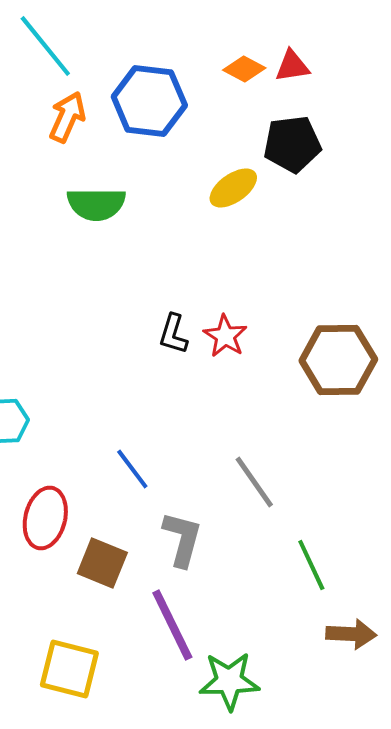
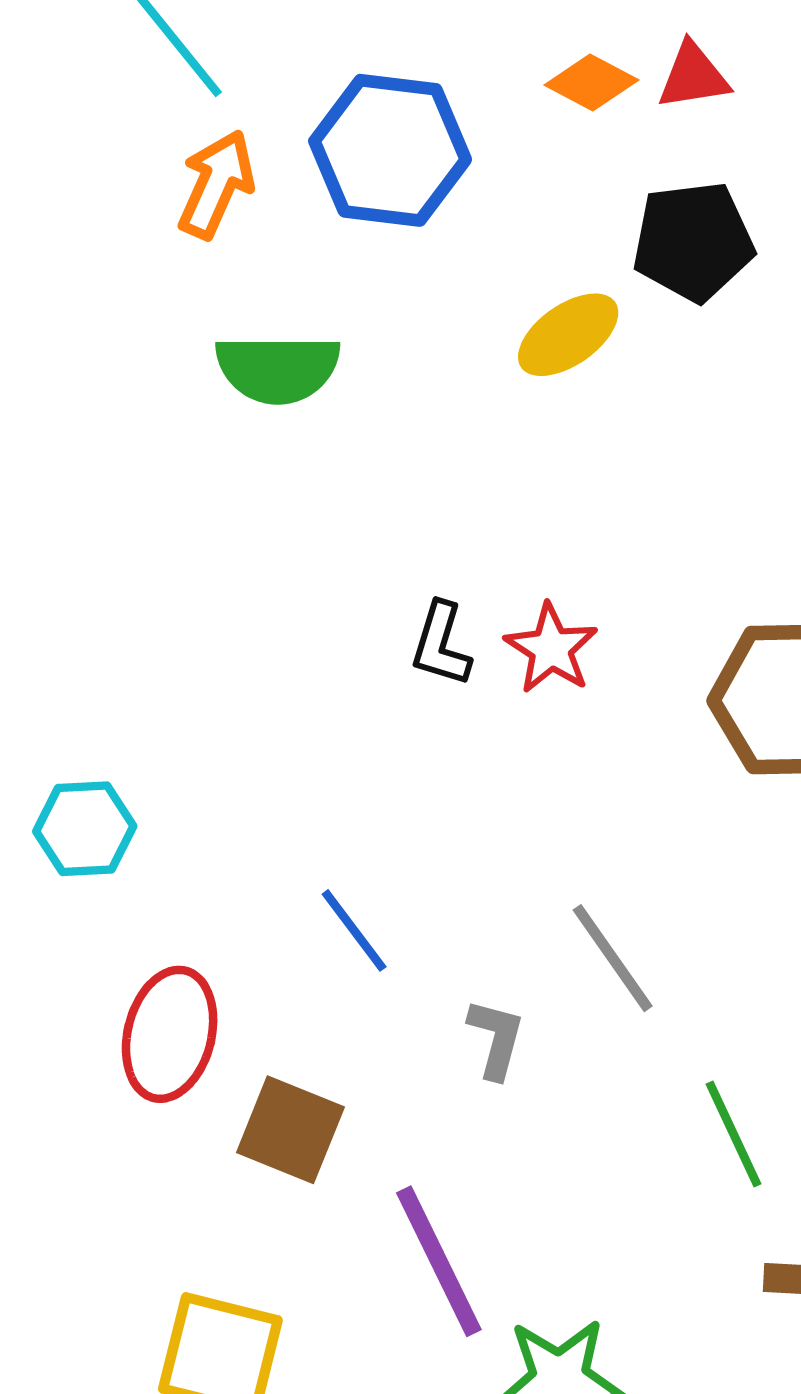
gray L-shape: (182, 539) -> (496, 1039), moved, size x0.7

